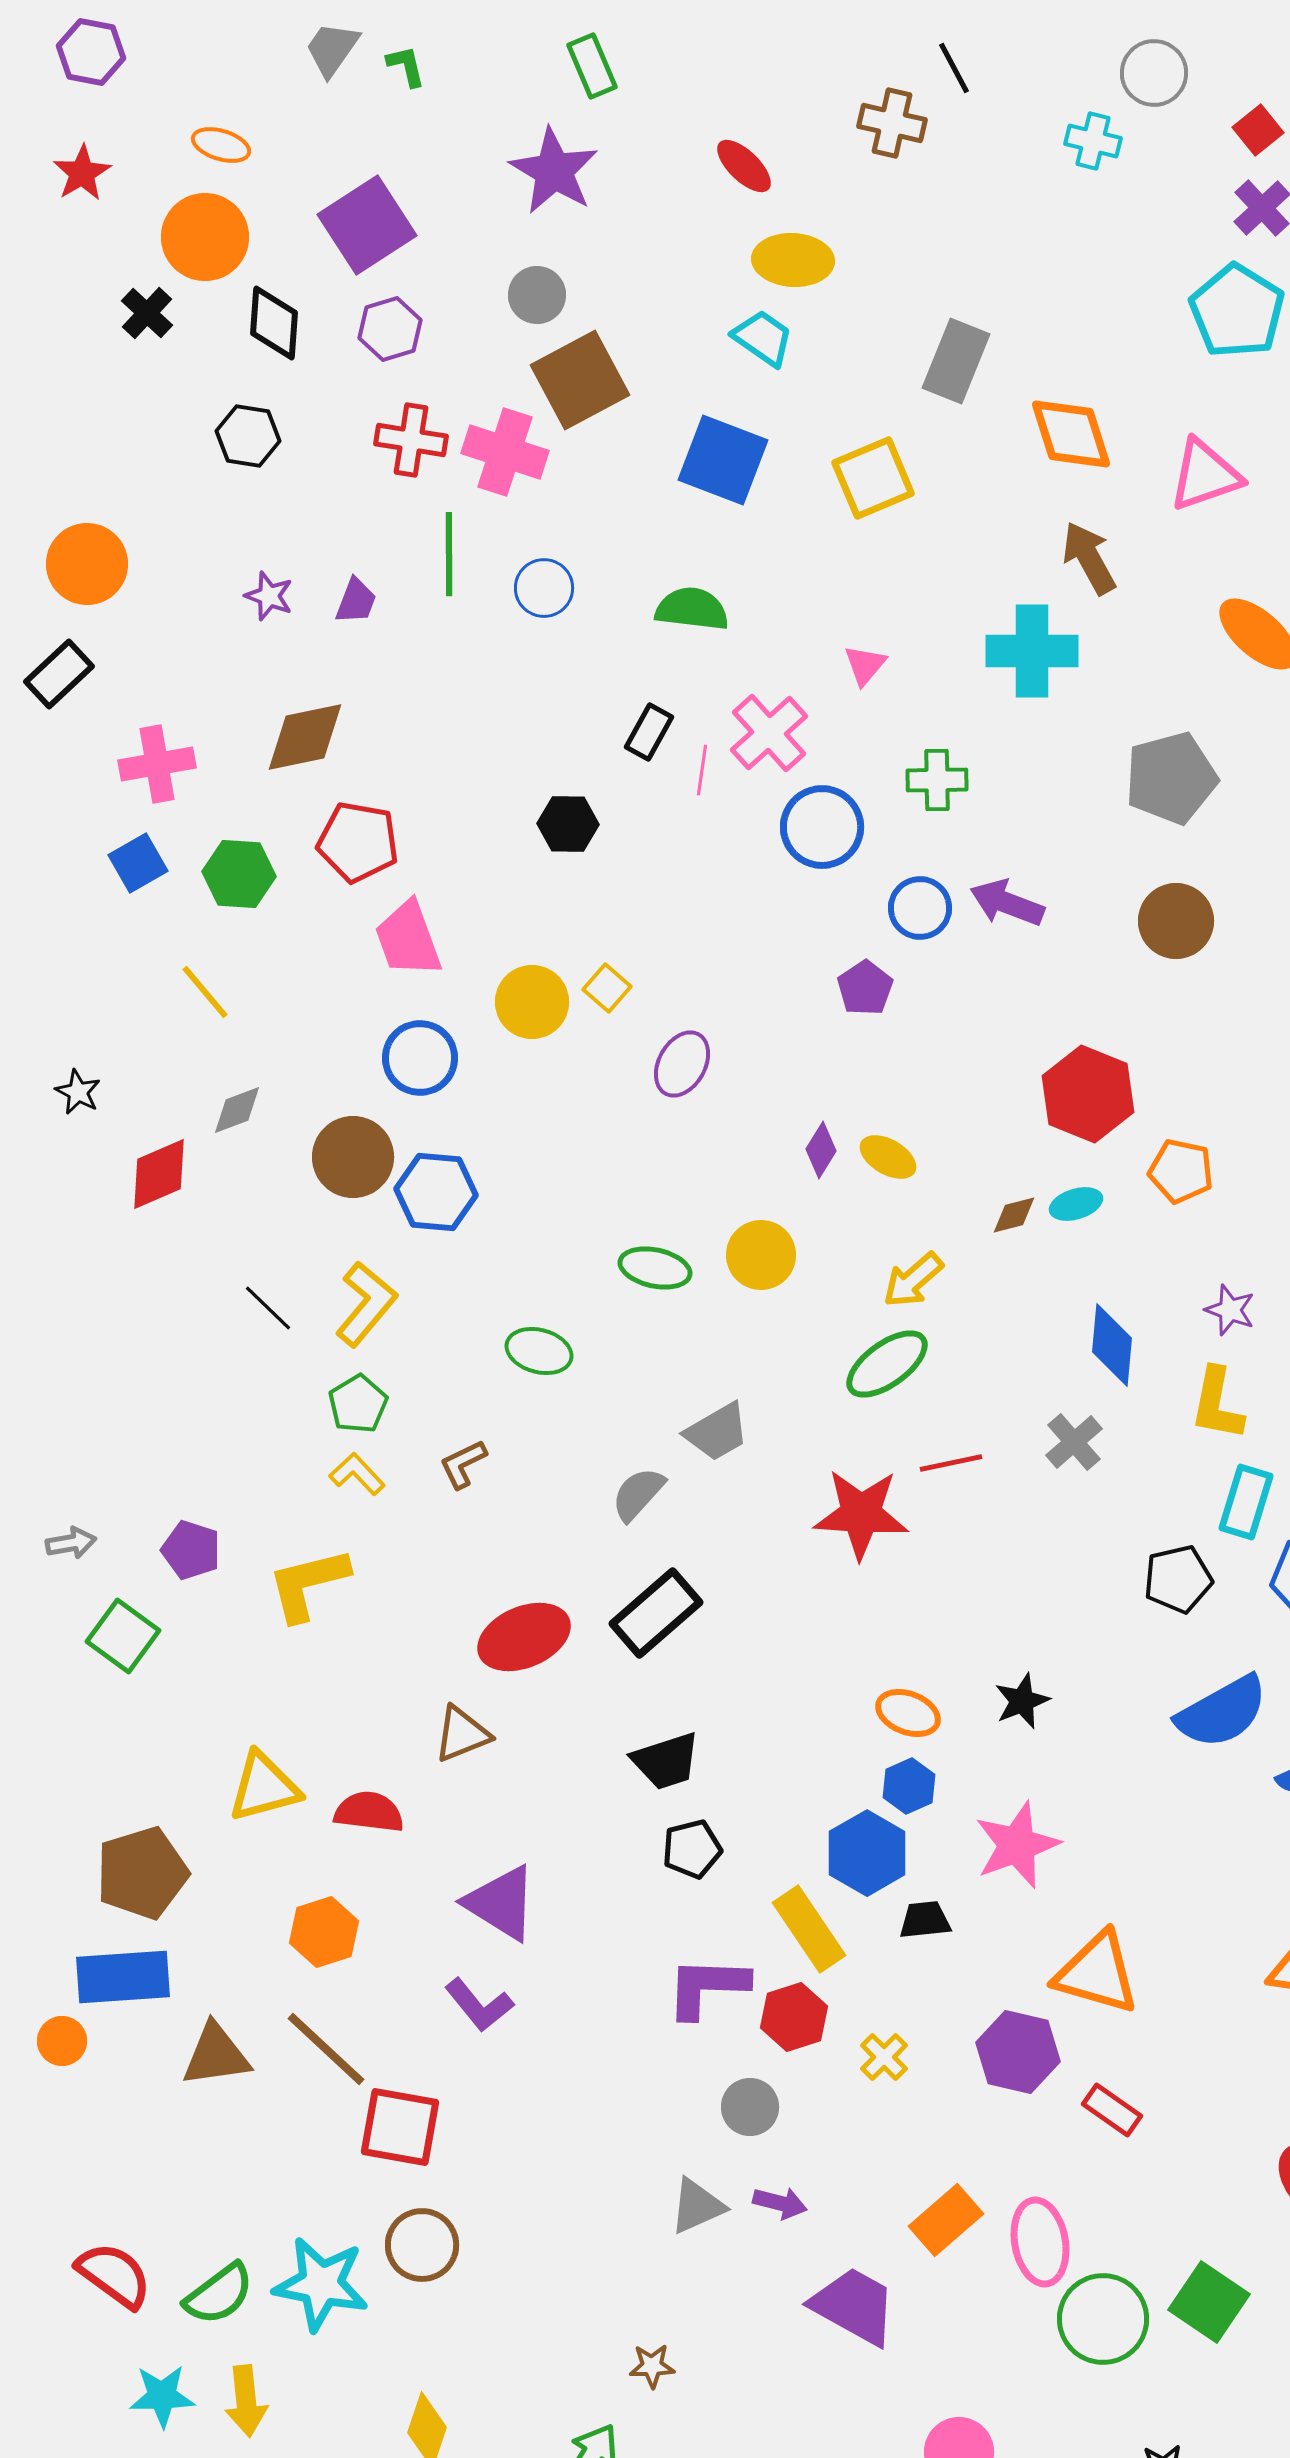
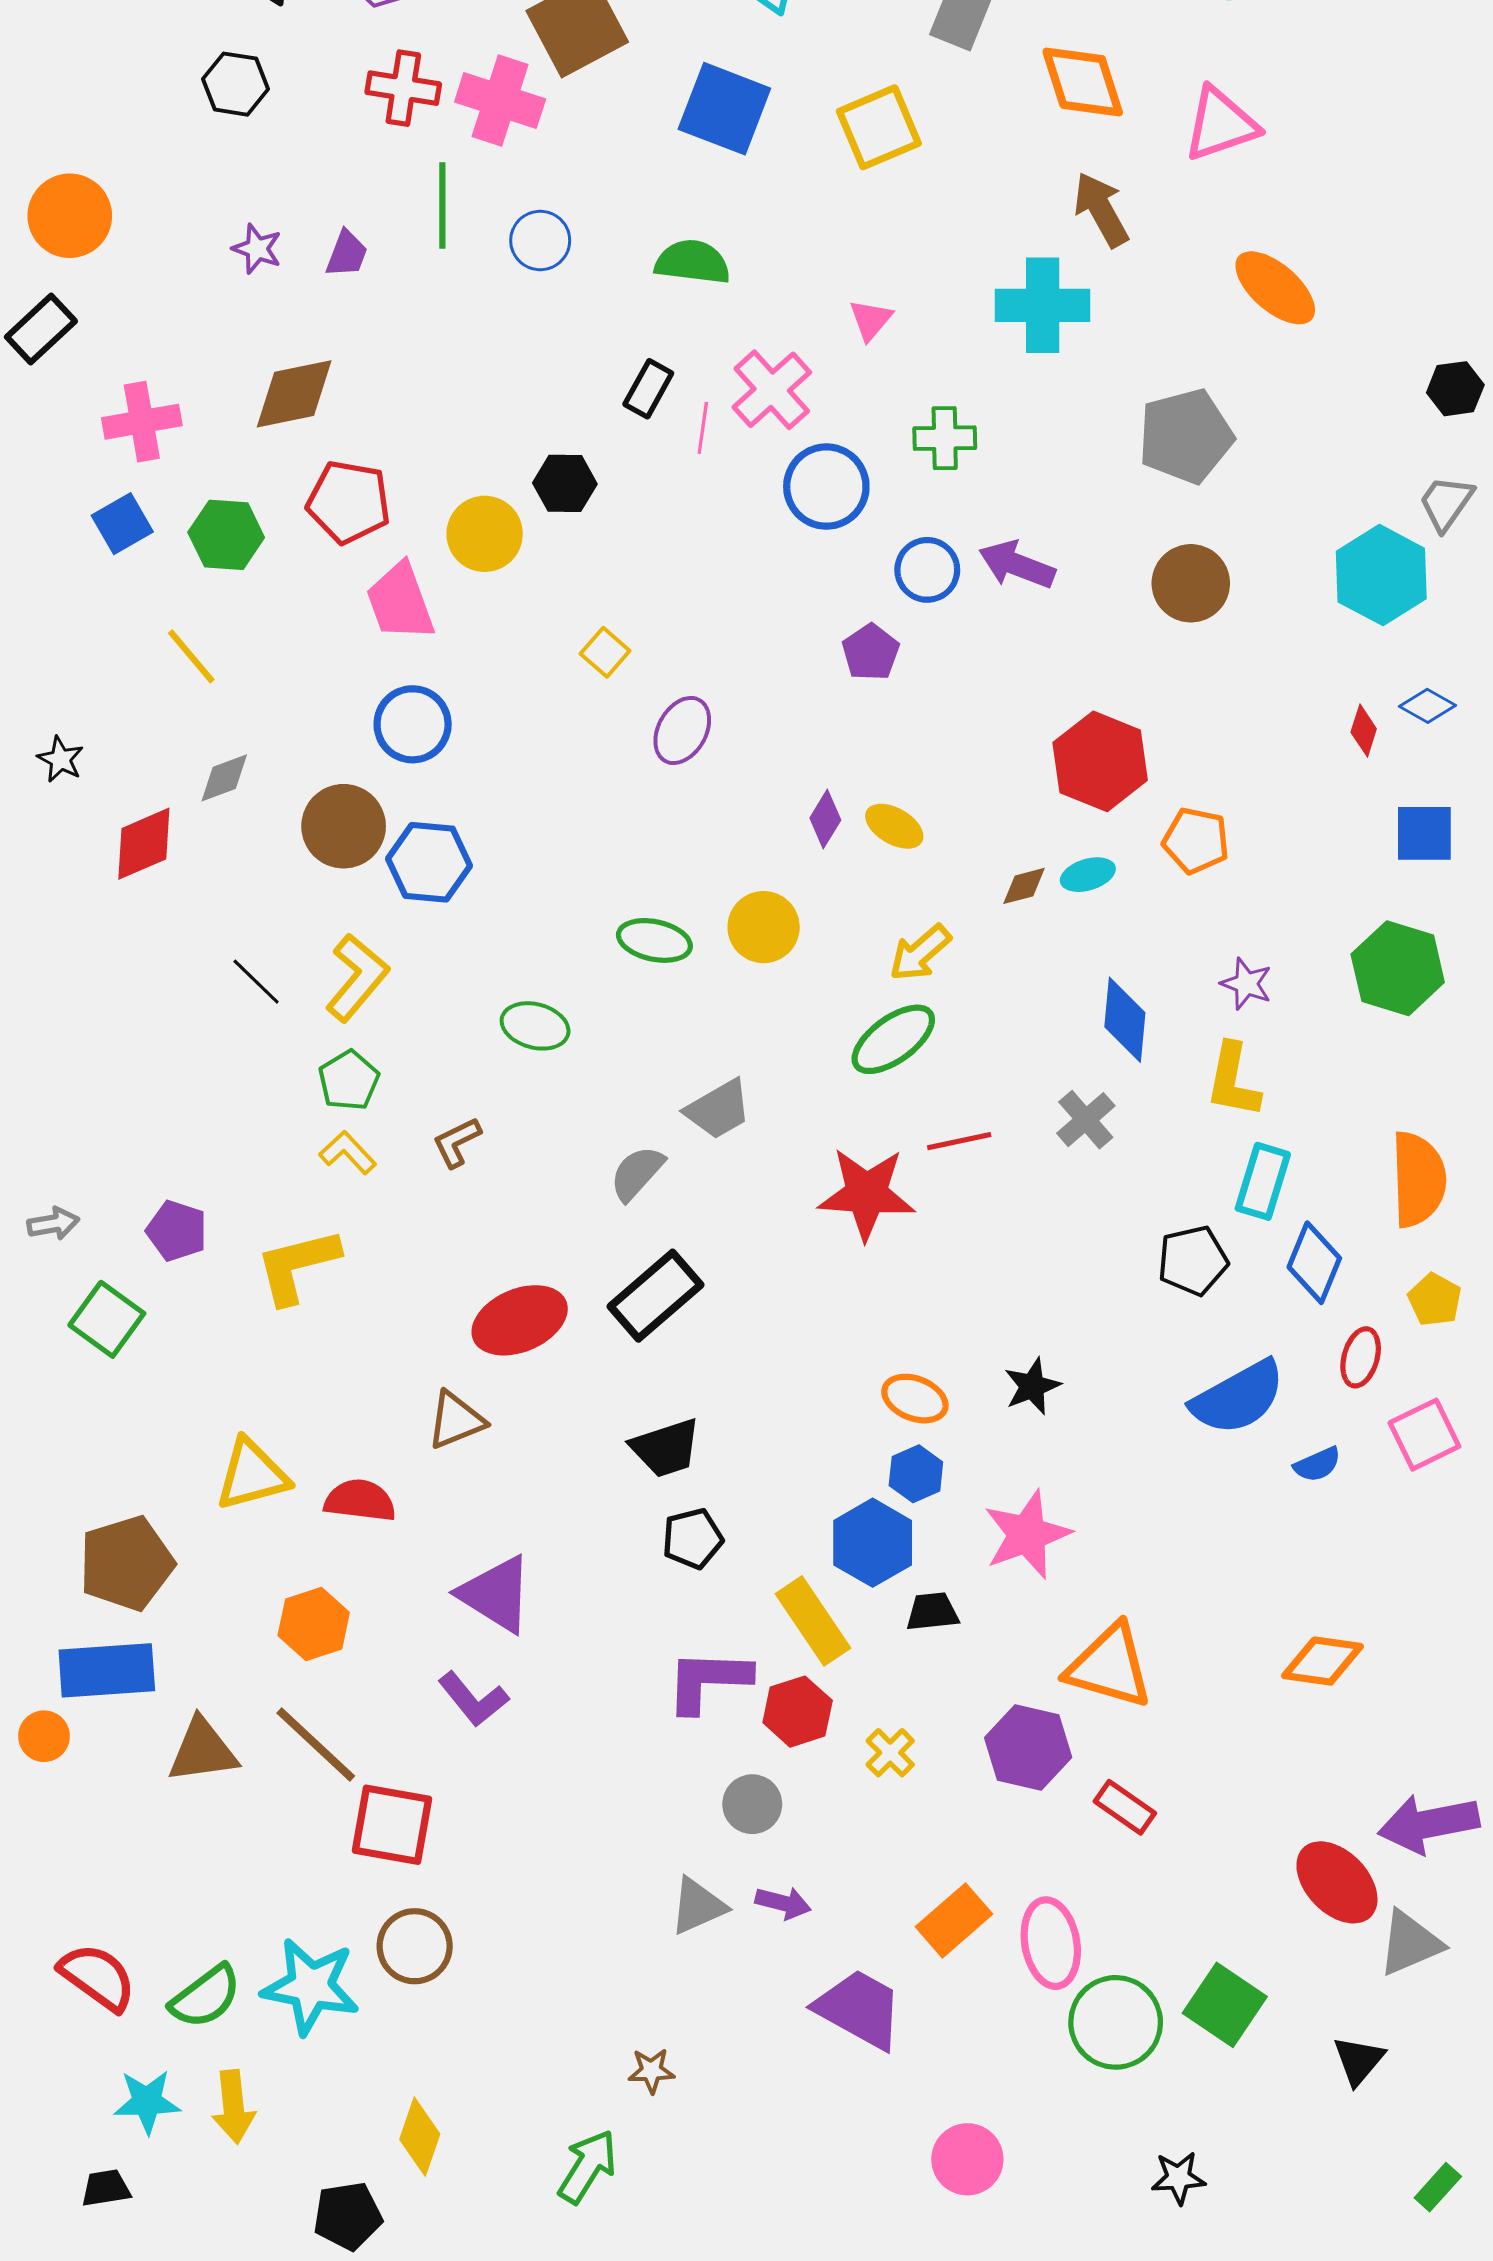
yellow circle: (532, 1002) -> (485, 534), moved

